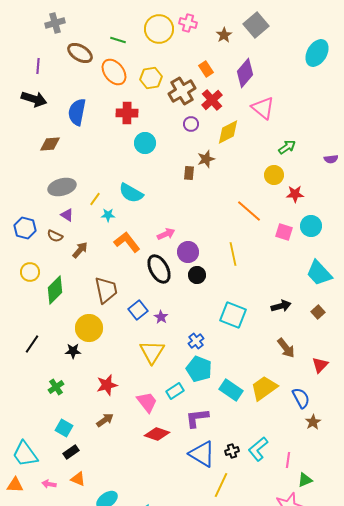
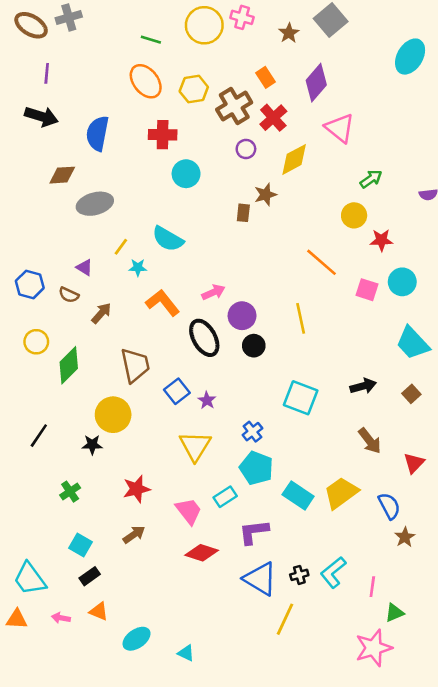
brown ellipse: (80, 53) -> (31, 25), moved
gray ellipse: (62, 187) -> (95, 204), moved

